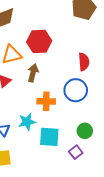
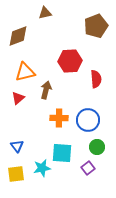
red hexagon: (39, 41) -> (70, 61), moved
blue circle: (76, 90) -> (88, 120), moved
cyan star: (27, 122) -> (42, 168), moved

